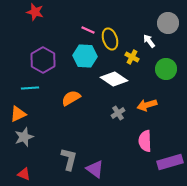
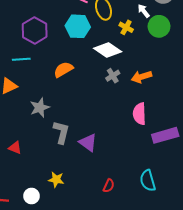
green circle: (166, 69) -> (159, 26), moved
gray cross: (118, 113) -> (113, 76), moved
gray star: (24, 137) -> (40, 108), moved

